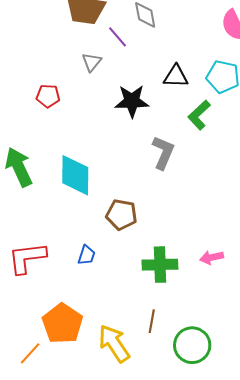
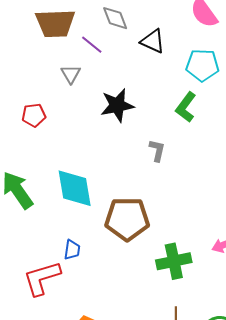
black triangle: (176, 76) -> (153, 41), moved, turned 32
gray L-shape: (163, 153) -> (157, 150), size x0.7
brown pentagon: (122, 215) -> (127, 219), size x1.4
blue trapezoid: (86, 255) -> (72, 250), moved

